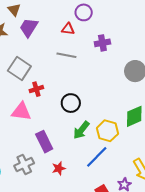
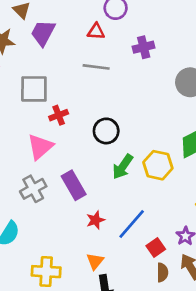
gray square: (19, 69) -> (34, 89), turned -30
pink triangle: (21, 112) -> (40, 147), turned -45
blue line: (97, 157) -> (132, 224), moved
gray cross: (24, 164) -> (33, 189), moved

